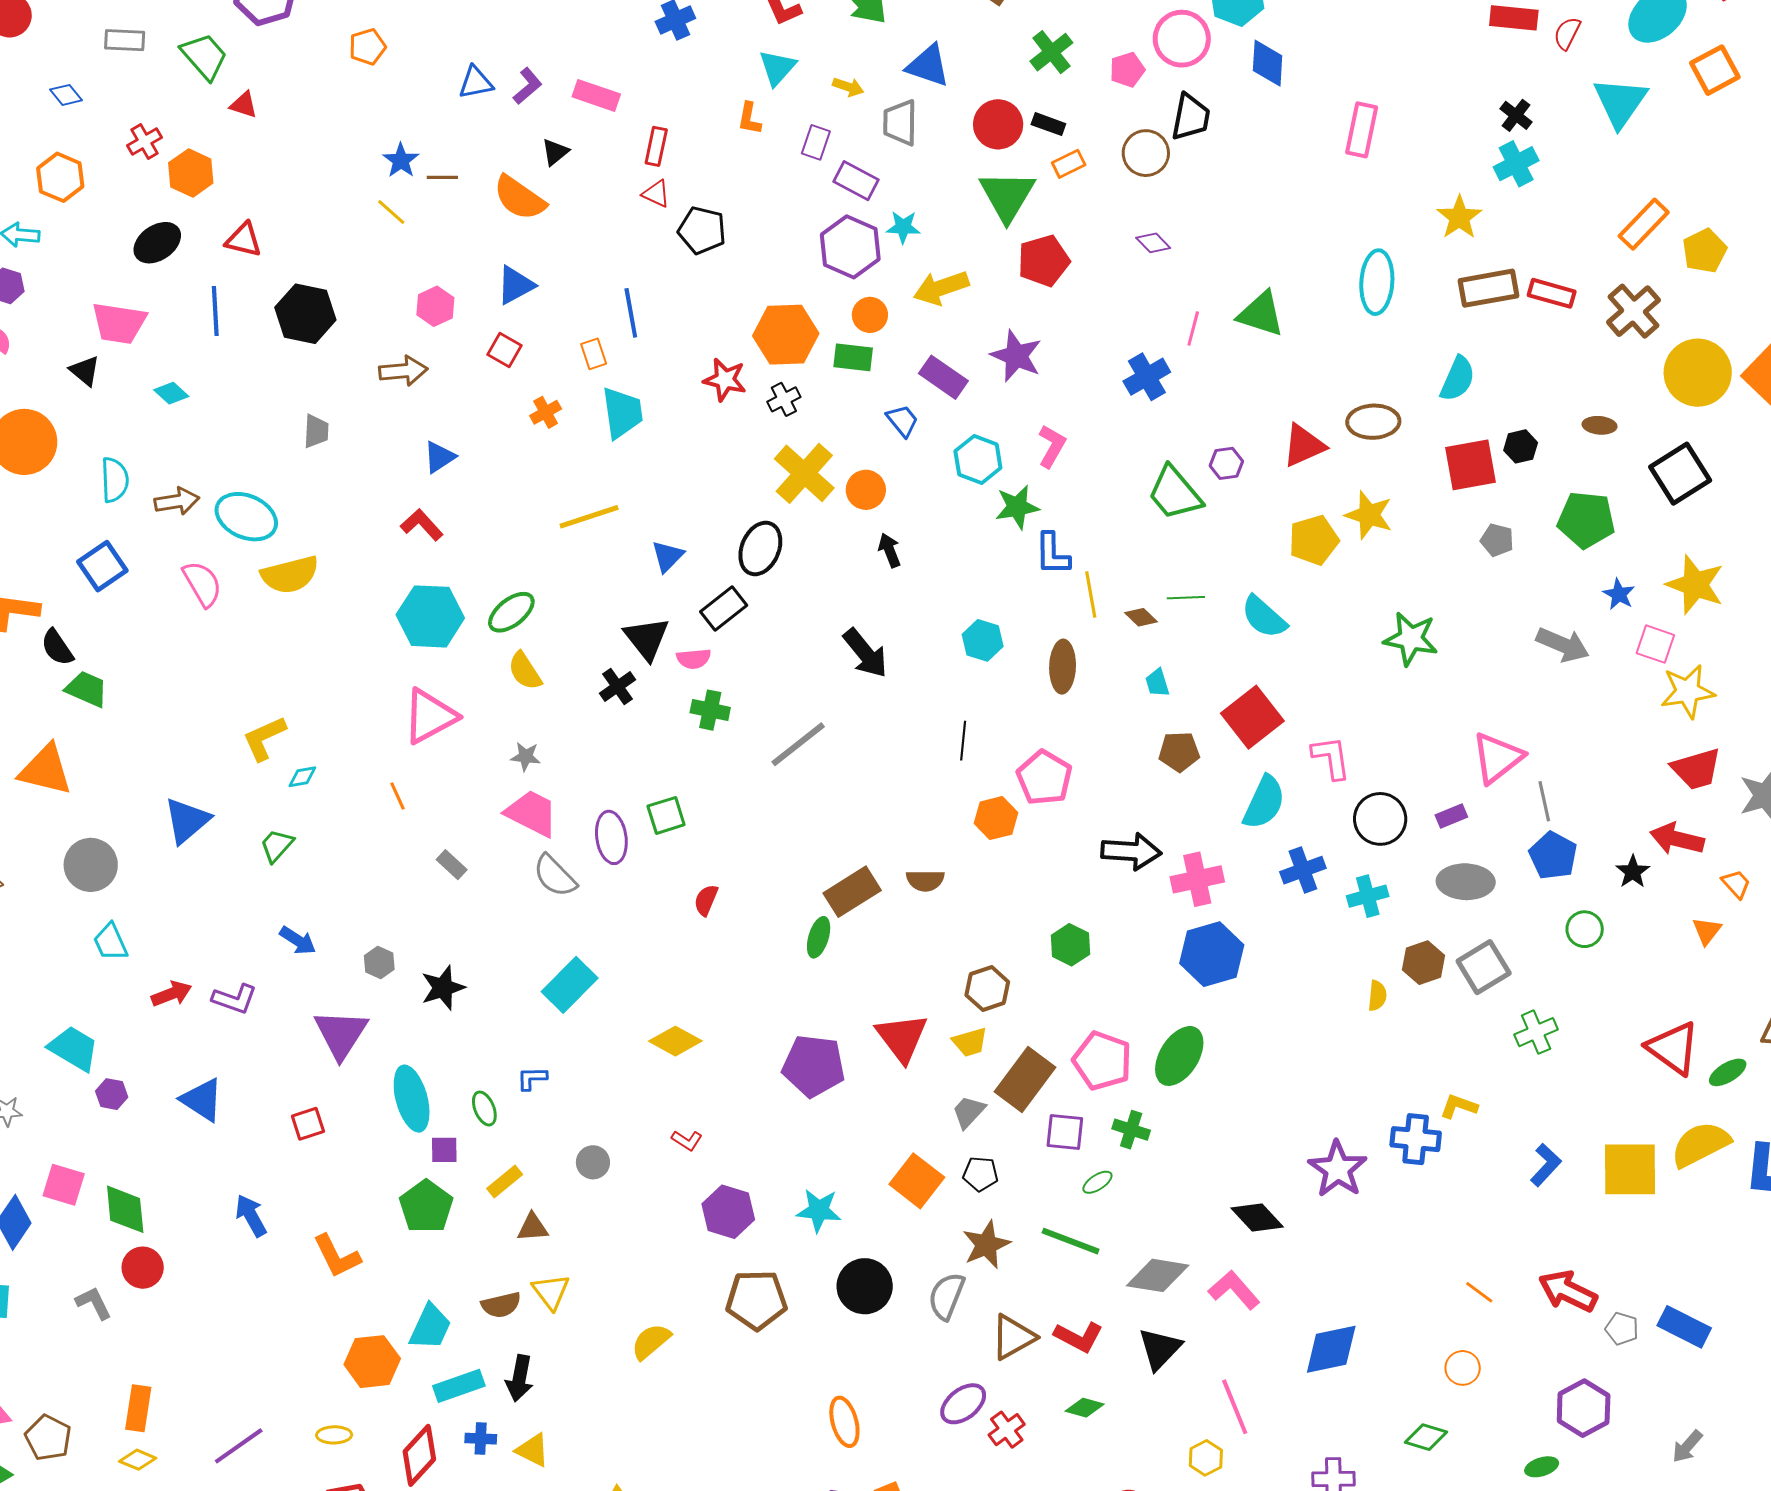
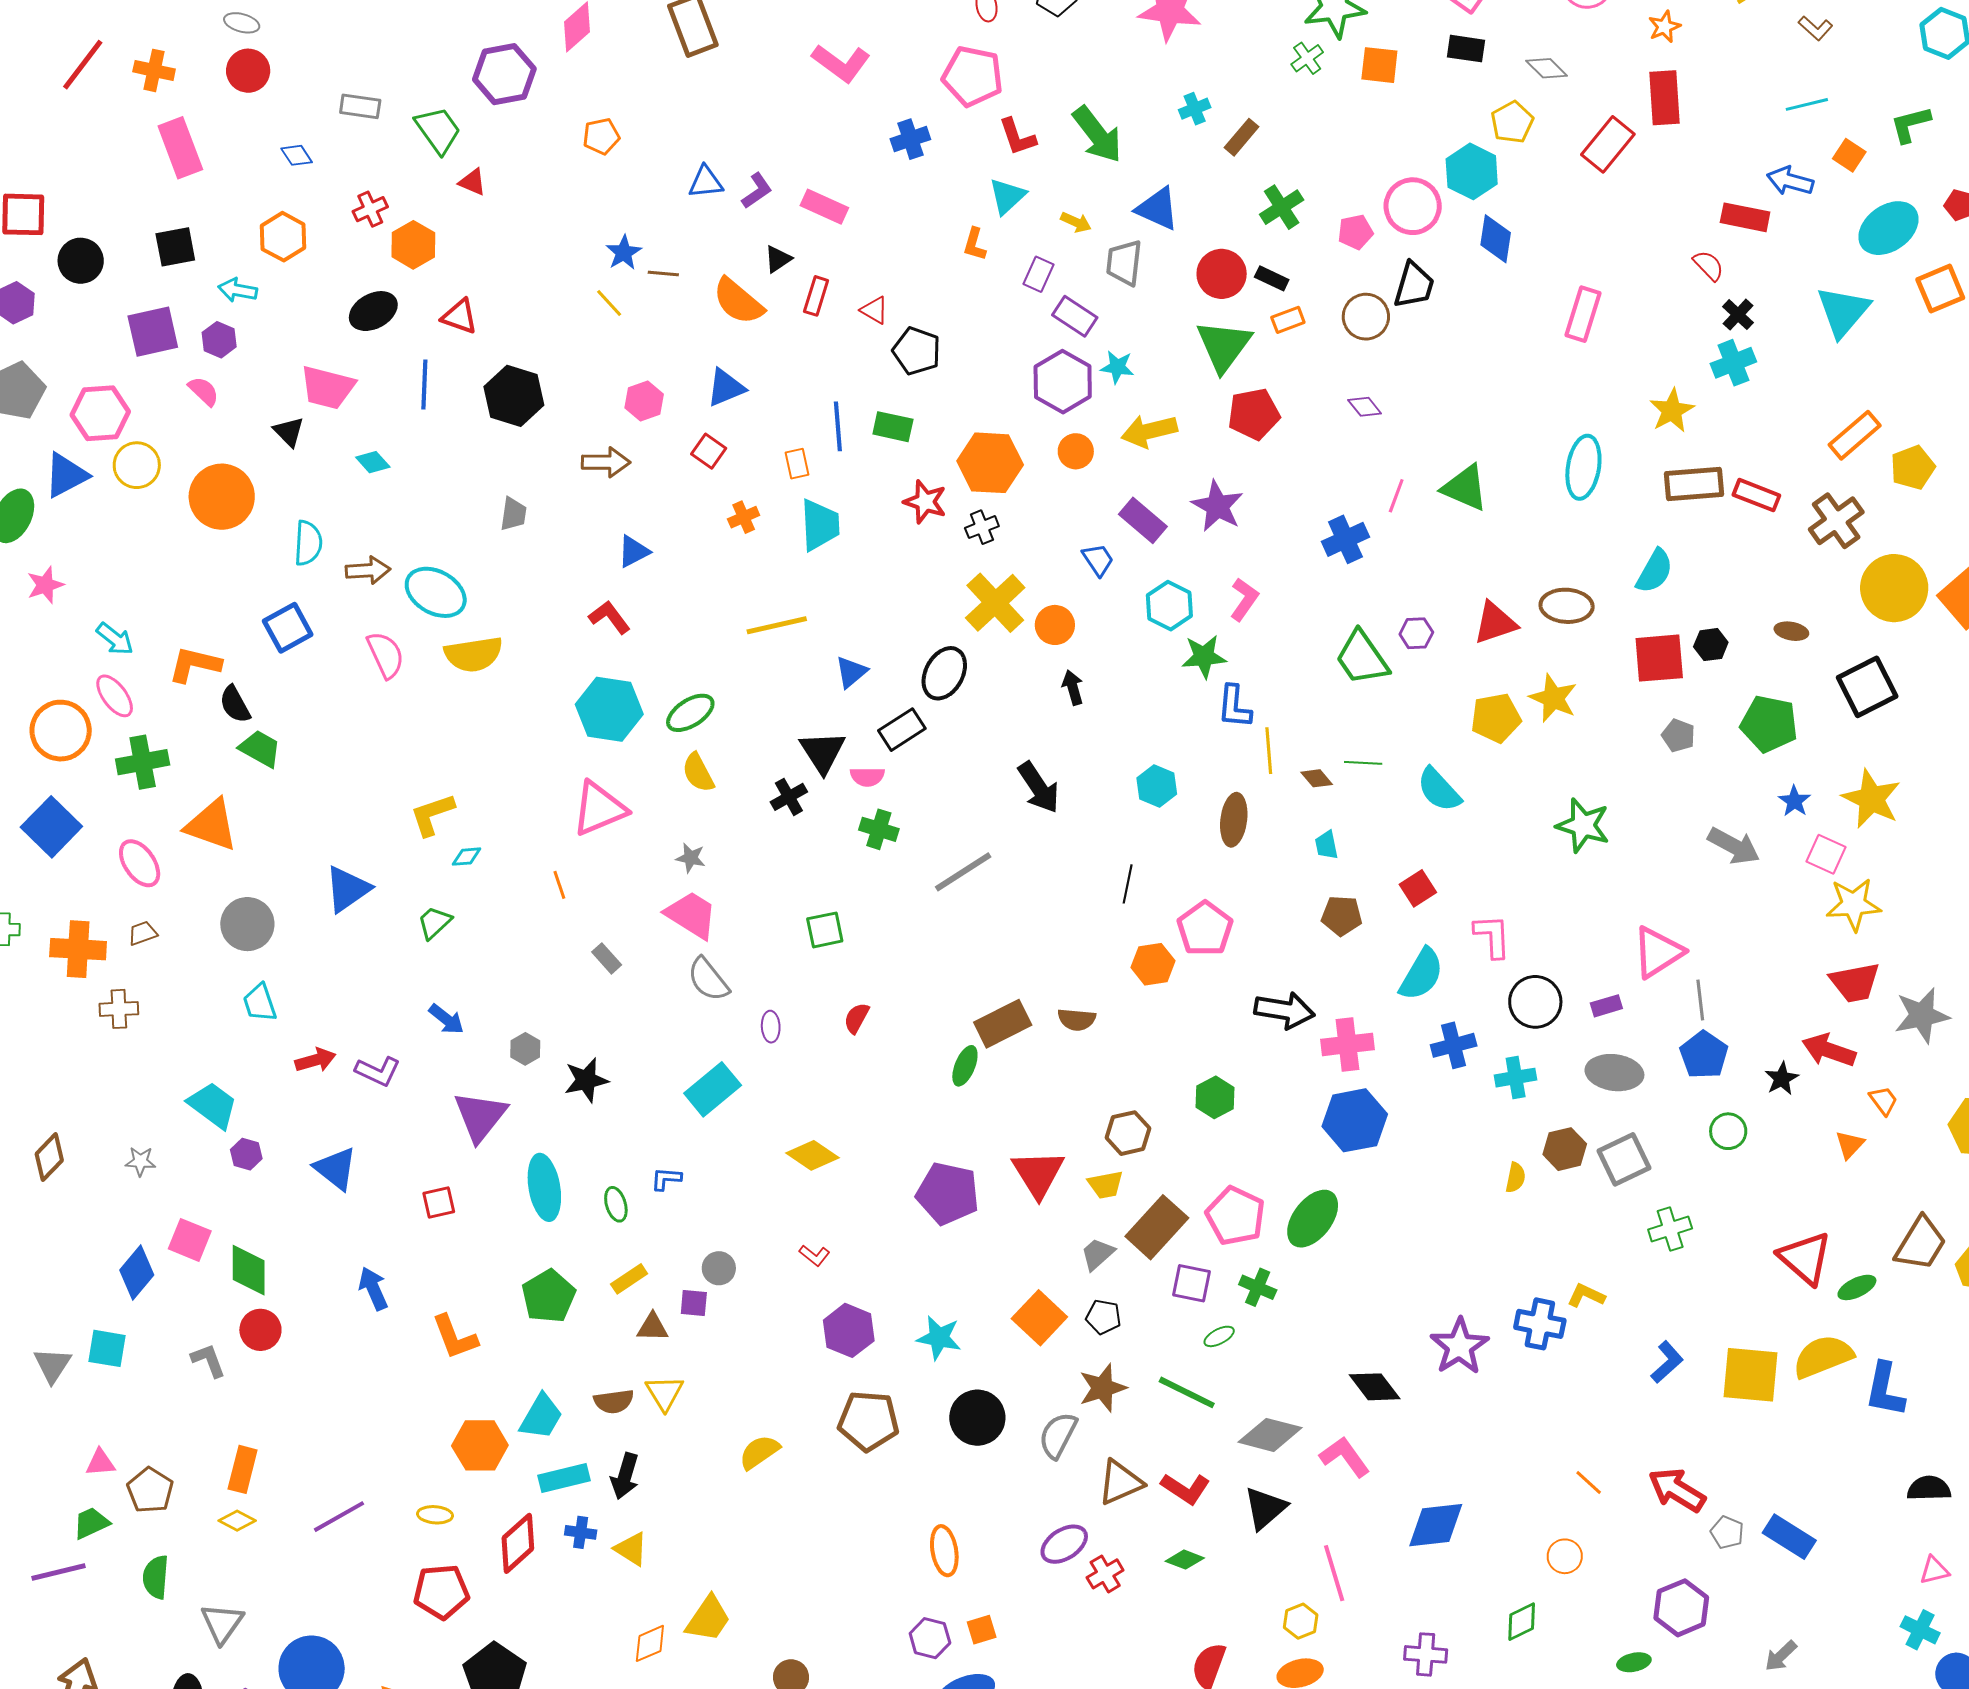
red semicircle: (1567, 33) -> (1709, 265), moved, turned 104
red rectangle: (656, 146) -> (816, 296), moved
green rectangle: (853, 357) -> (893, 427), moved
red square: (1252, 717) -> (1418, 888), size x0.6
purple ellipse: (611, 837) -> (771, 1027), moved, size x0.6
purple square: (444, 1150) -> (694, 1303), moved
green diamond: (1426, 1437) -> (1522, 1622), turned -48

